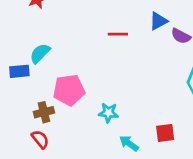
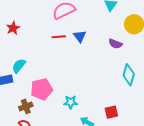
blue triangle: (158, 21) -> (80, 36), moved, turned -32
red line: (118, 34) -> (59, 37), moved

